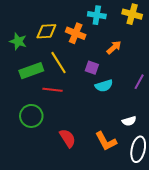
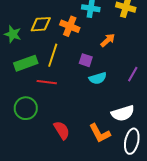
yellow line: (59, 63) -> (53, 55), turned 50
white semicircle: (129, 121) -> (123, 113), size x1.6

